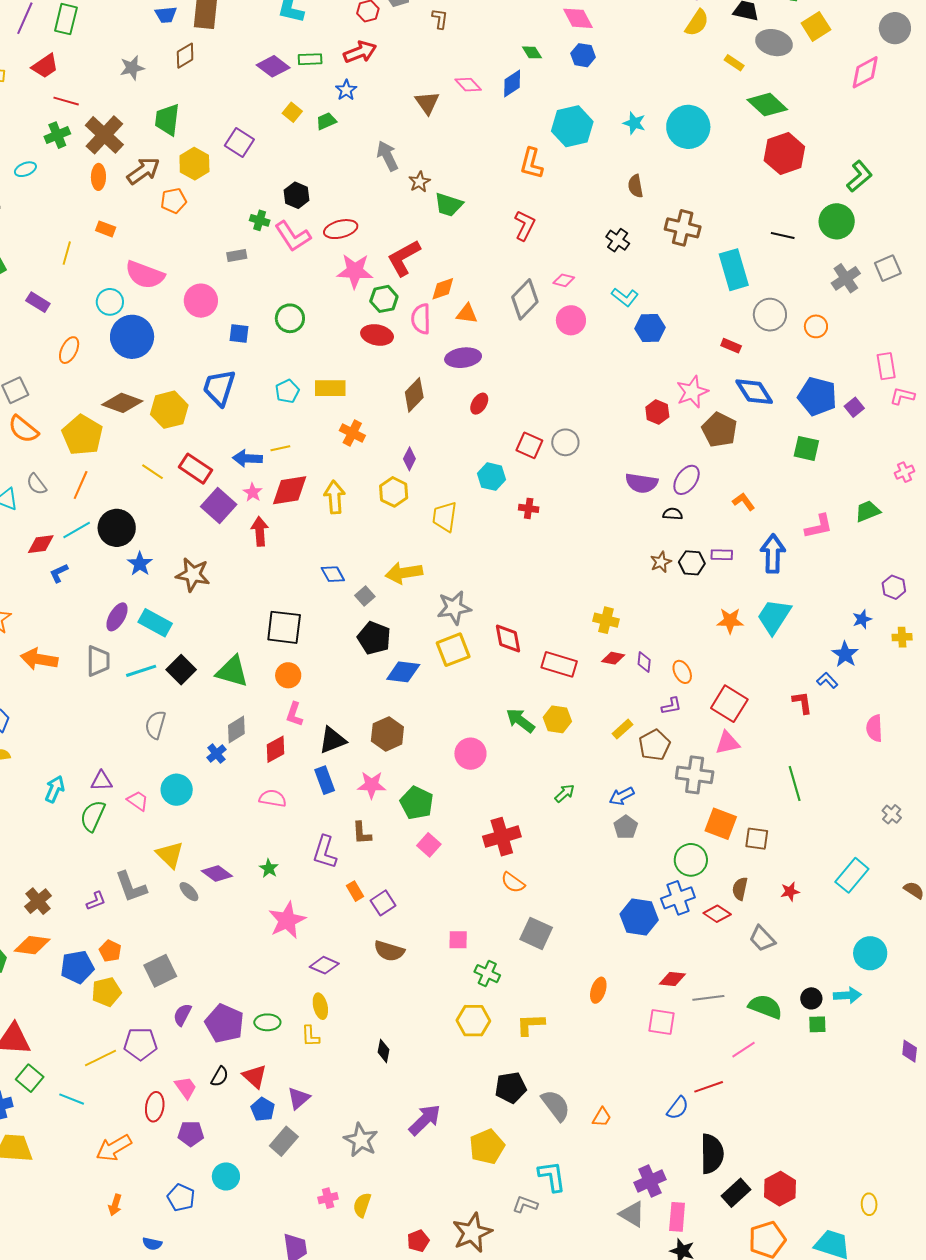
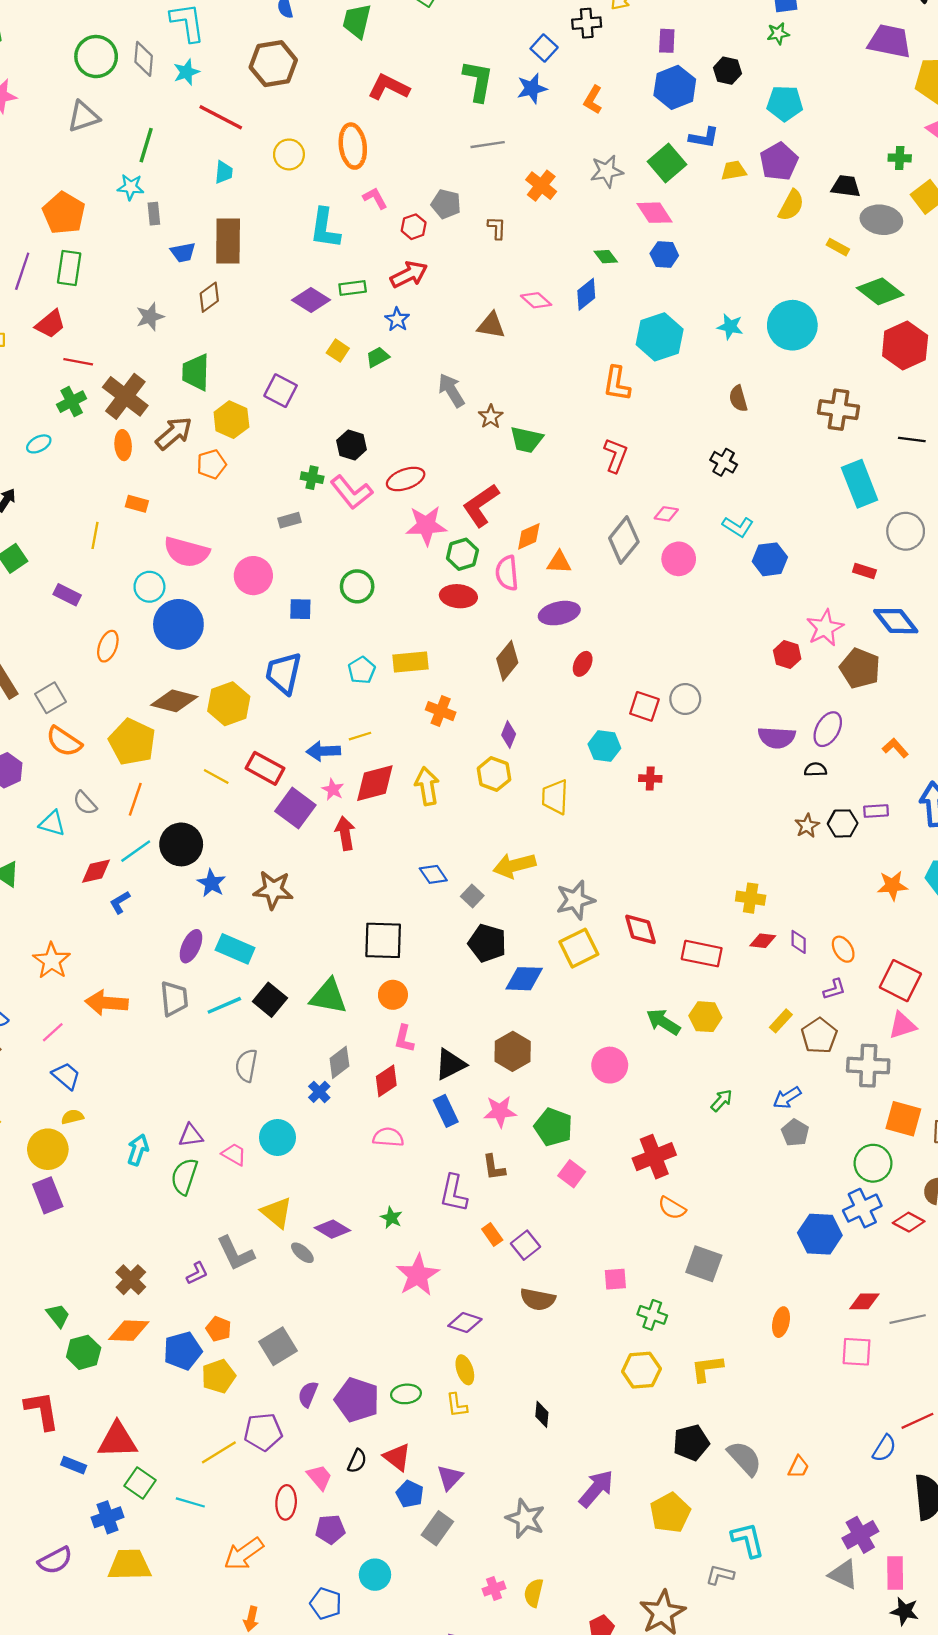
brown triangle: (427, 103) -> (491, 325), turned -40
brown cross: (683, 228) -> (839, 410), moved

